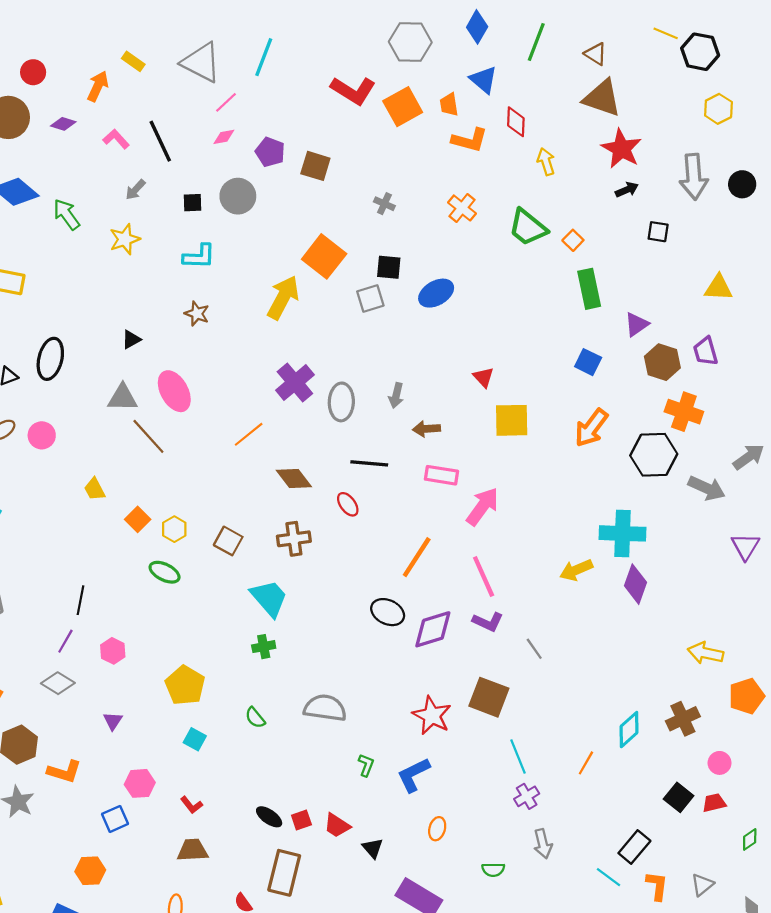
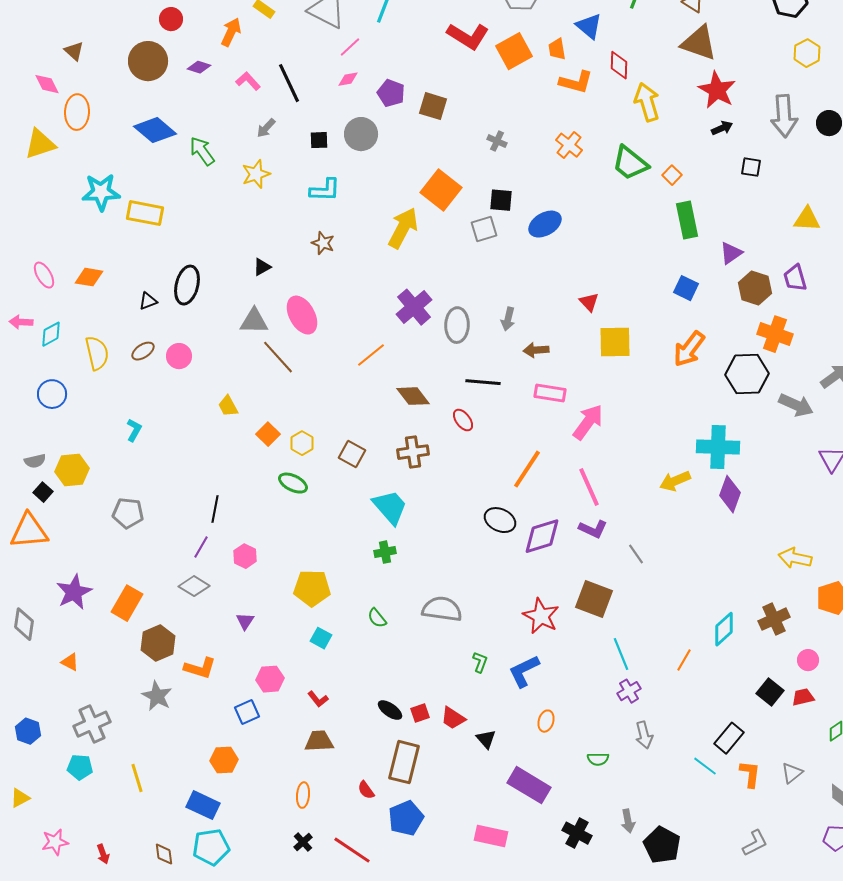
yellow arrow: (546, 162) -> (647, 102), size x1.5
yellow pentagon: (185, 685) -> (312, 588), turned -30

